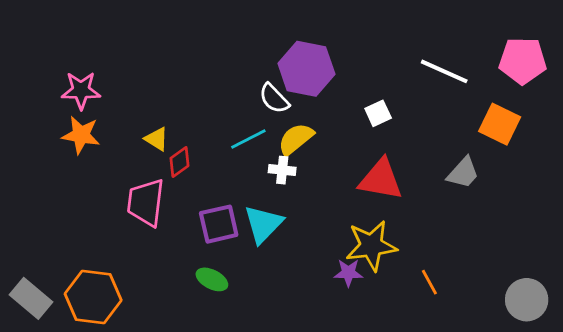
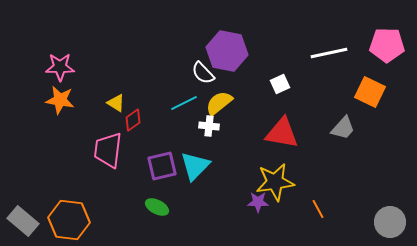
white line: (444, 71) -> (329, 53), turned -36

